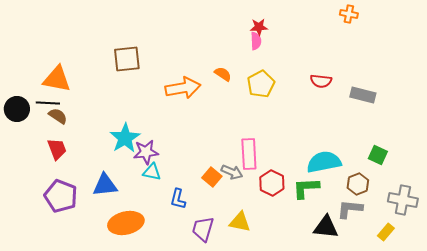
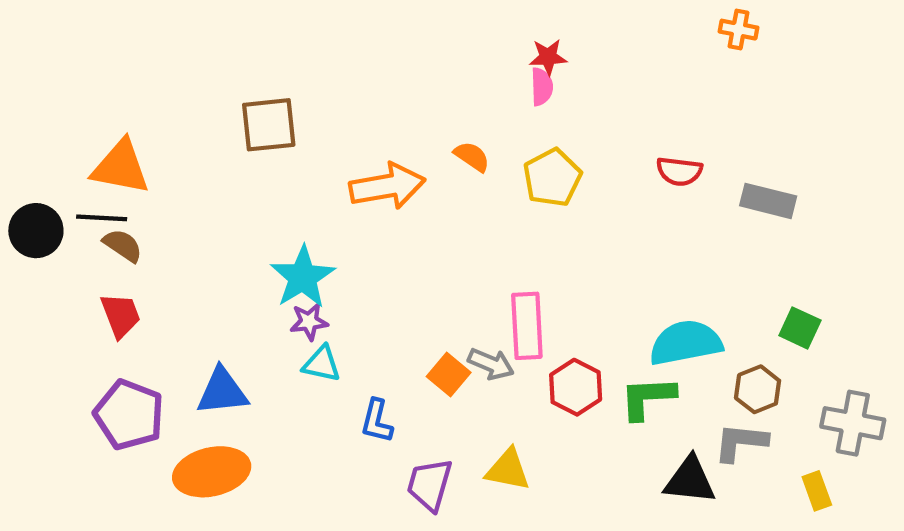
cyan star: (125, 138) -> (303, 277), moved
purple star: (146, 152) -> (309, 322), size x0.7
orange ellipse: (126, 223) -> (212, 472), moved
yellow rectangle: (386, 232) -> (817, 491), turned -60

